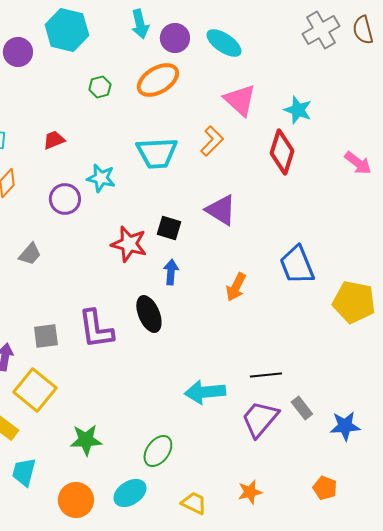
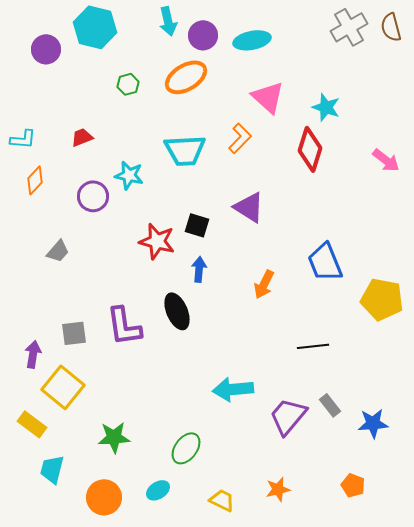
cyan ellipse: (224, 43) -> (252, 40), turned -45
black line: (266, 375) -> (313, 346), moved
cyan ellipse: (130, 493) -> (158, 490), size x0.7

